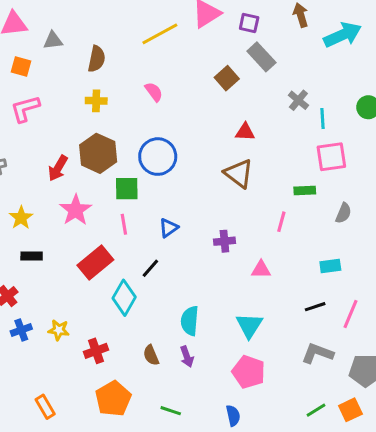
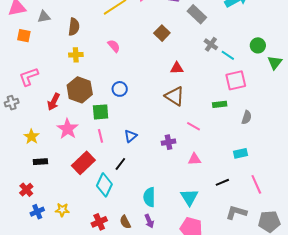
gray rectangle: (261, 57) -> (197, 14), moved
pink L-shape: (25, 109) -> (29, 77), moved
cyan line: (322, 119) -> (228, 55), turned -48
blue circle: (158, 157) -> (120, 89), size x0.6
pink line: (281, 222) -> (194, 126), moved, turned -72
black line: (315, 307) -> (222, 182), moved
pink line: (350, 314) -> (256, 184), turned -42
red cross: (96, 351) -> (99, 222), moved

